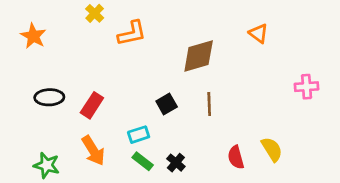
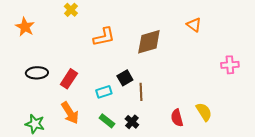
orange L-shape: (132, 33) -> (104, 37), moved
brown line: (209, 104) -> (141, 92), moved
cyan rectangle: (139, 135) -> (104, 92), moved

